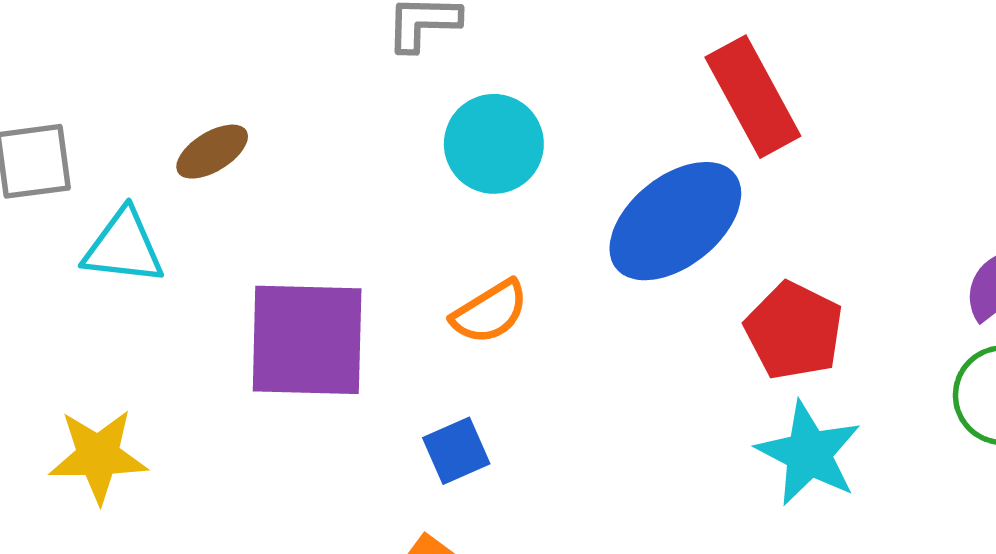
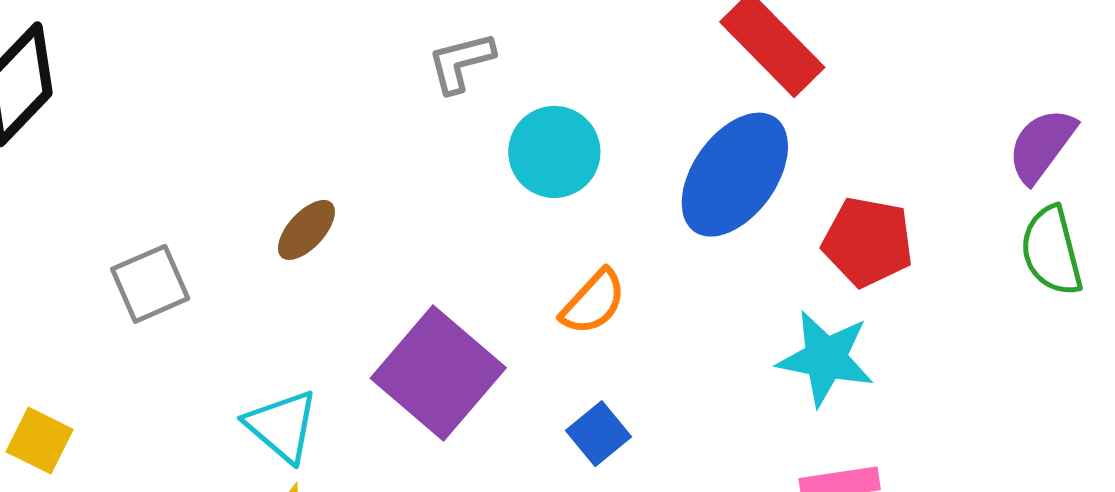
cyan triangle: (124, 247) -> (282, 426), moved, turned 50
purple square: (307, 340) -> (438, 373), turned -35
cyan star: (809, 453) -> (826, 358), moved

